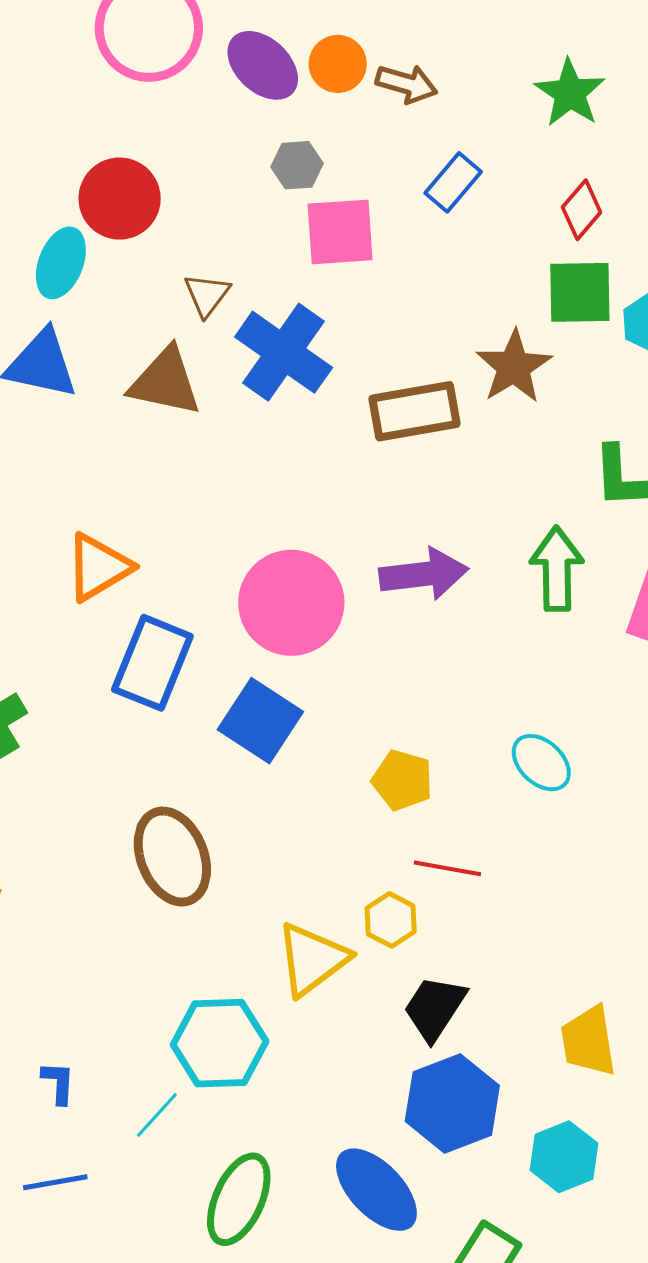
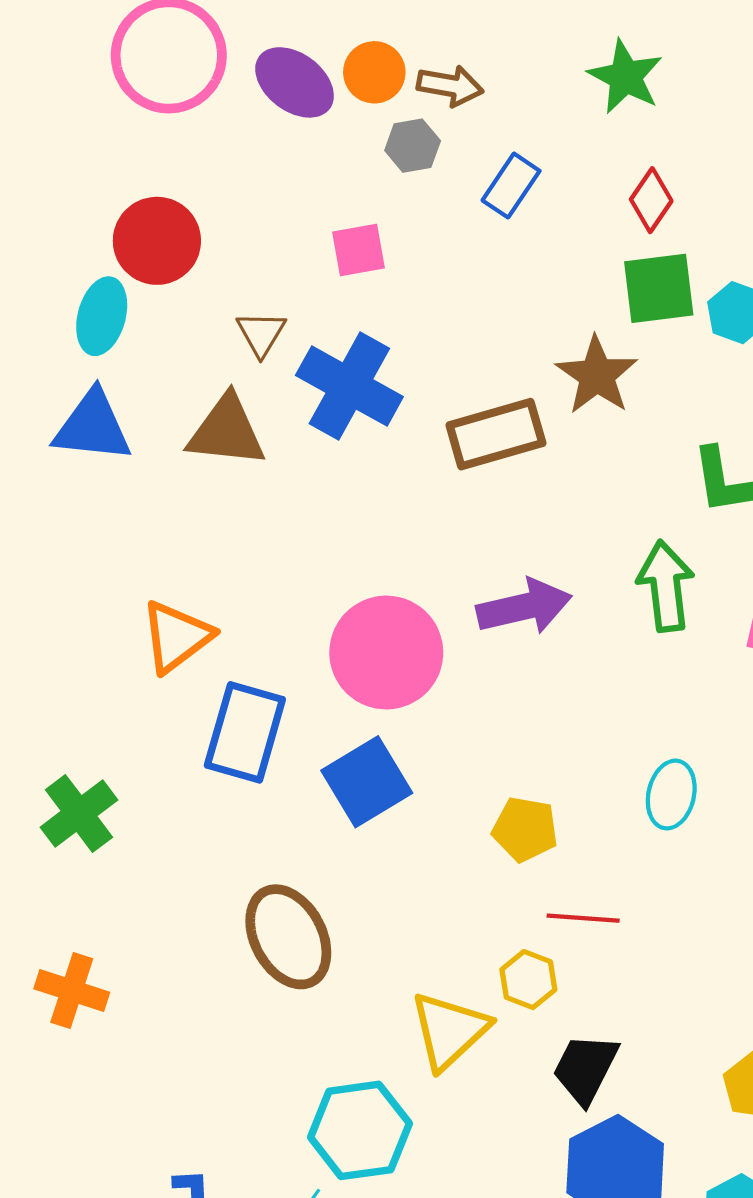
gray hexagon: (297, 165) -> (413, 146), moved
pink square: (340, 232) -> (358, 250), moved, size x0.7
blue square: (260, 721) -> (367, 782), turned 32
cyan ellipse: (541, 763) -> (671, 795), turned 66

